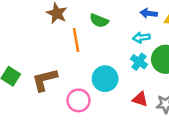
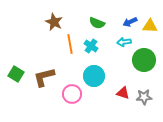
blue arrow: (149, 13) -> (130, 22), turned -32
green semicircle: (99, 21) -> (97, 23), moved
cyan cross: (139, 62) -> (91, 46), moved

